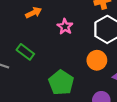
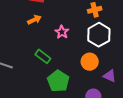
green rectangle: (25, 52) -> (43, 56), moved

